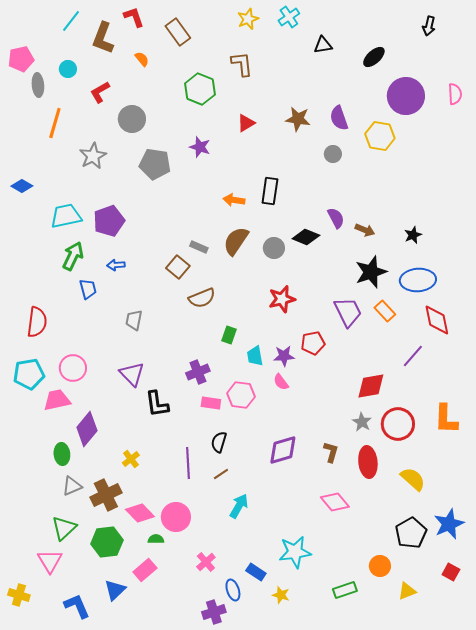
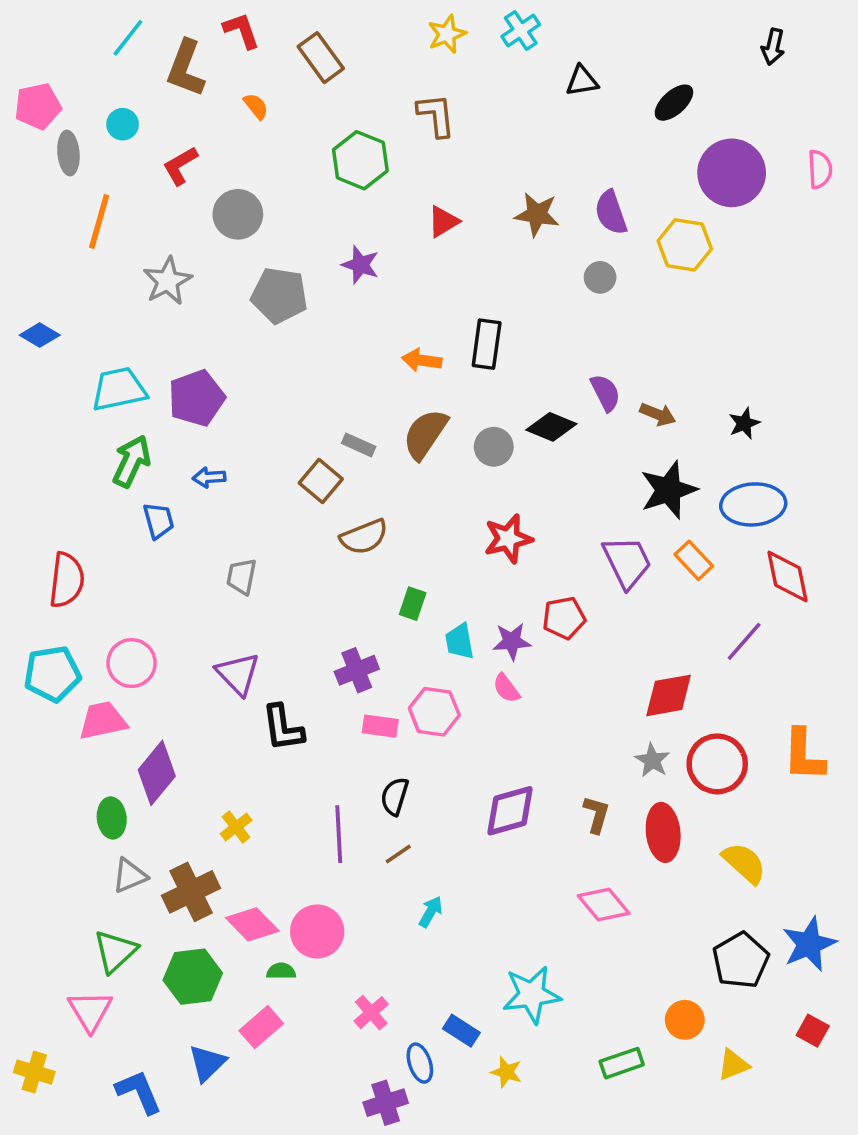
cyan arrow: (239, 506) -> (431, 912), size x0.7

